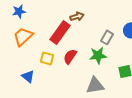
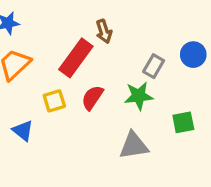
brown arrow: (77, 16) -> (104, 31), turned 88
yellow square: (47, 58) -> (54, 101), turned -32

